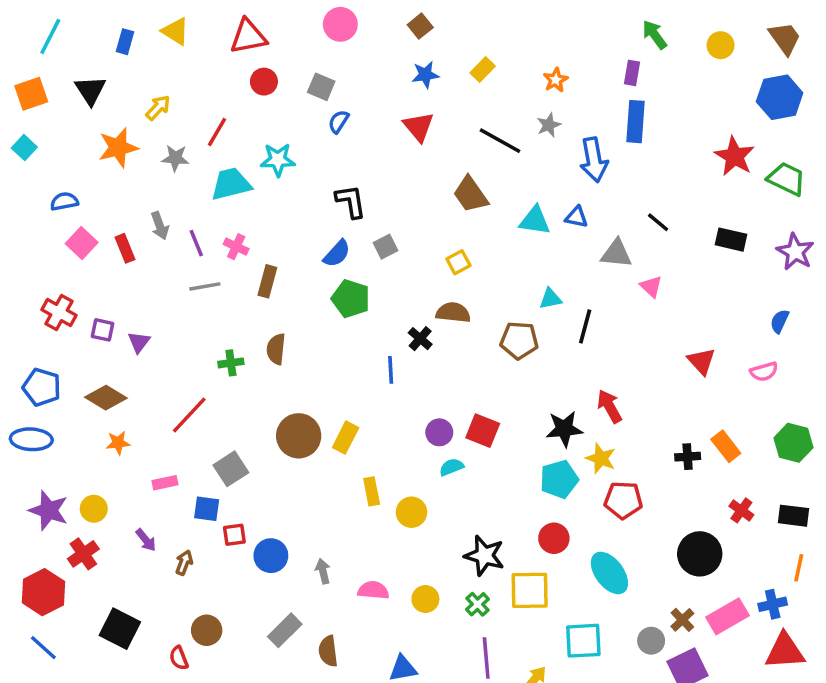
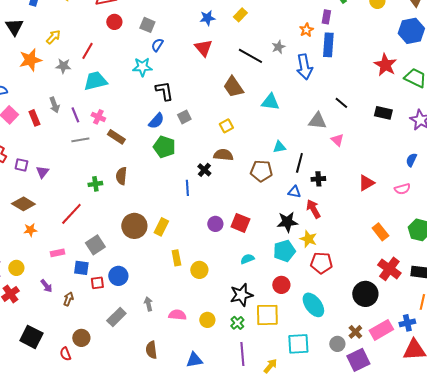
orange star: (556, 80) -> (306, 30), moved
cyan star: (278, 160) -> (142, 67), moved
blue triangle: (576, 217) -> (294, 192), moved
brown rectangle: (267, 281) -> (116, 137), turned -72
red triangle: (701, 361) -> (366, 183), turned 42
black cross: (688, 457) -> (318, 179), moved
cyan semicircle: (451, 467) -> (247, 259), moved
red cross: (741, 510) -> (389, 269), size x1.6
blue circle: (271, 556) -> (118, 276), moved
black star: (484, 556) -> (241, 295), turned -30
gray rectangle: (285, 630) -> (116, 317), moved

